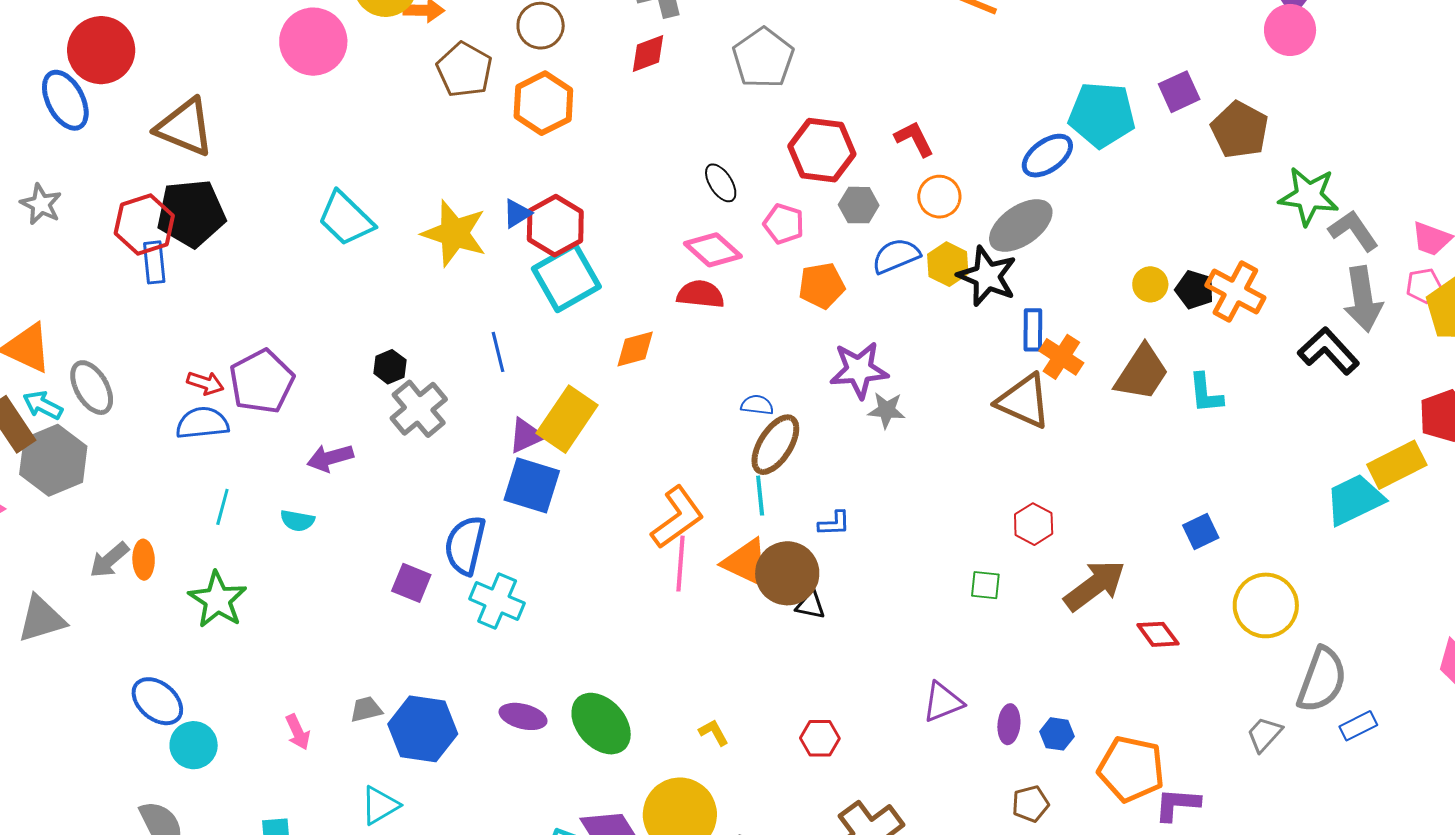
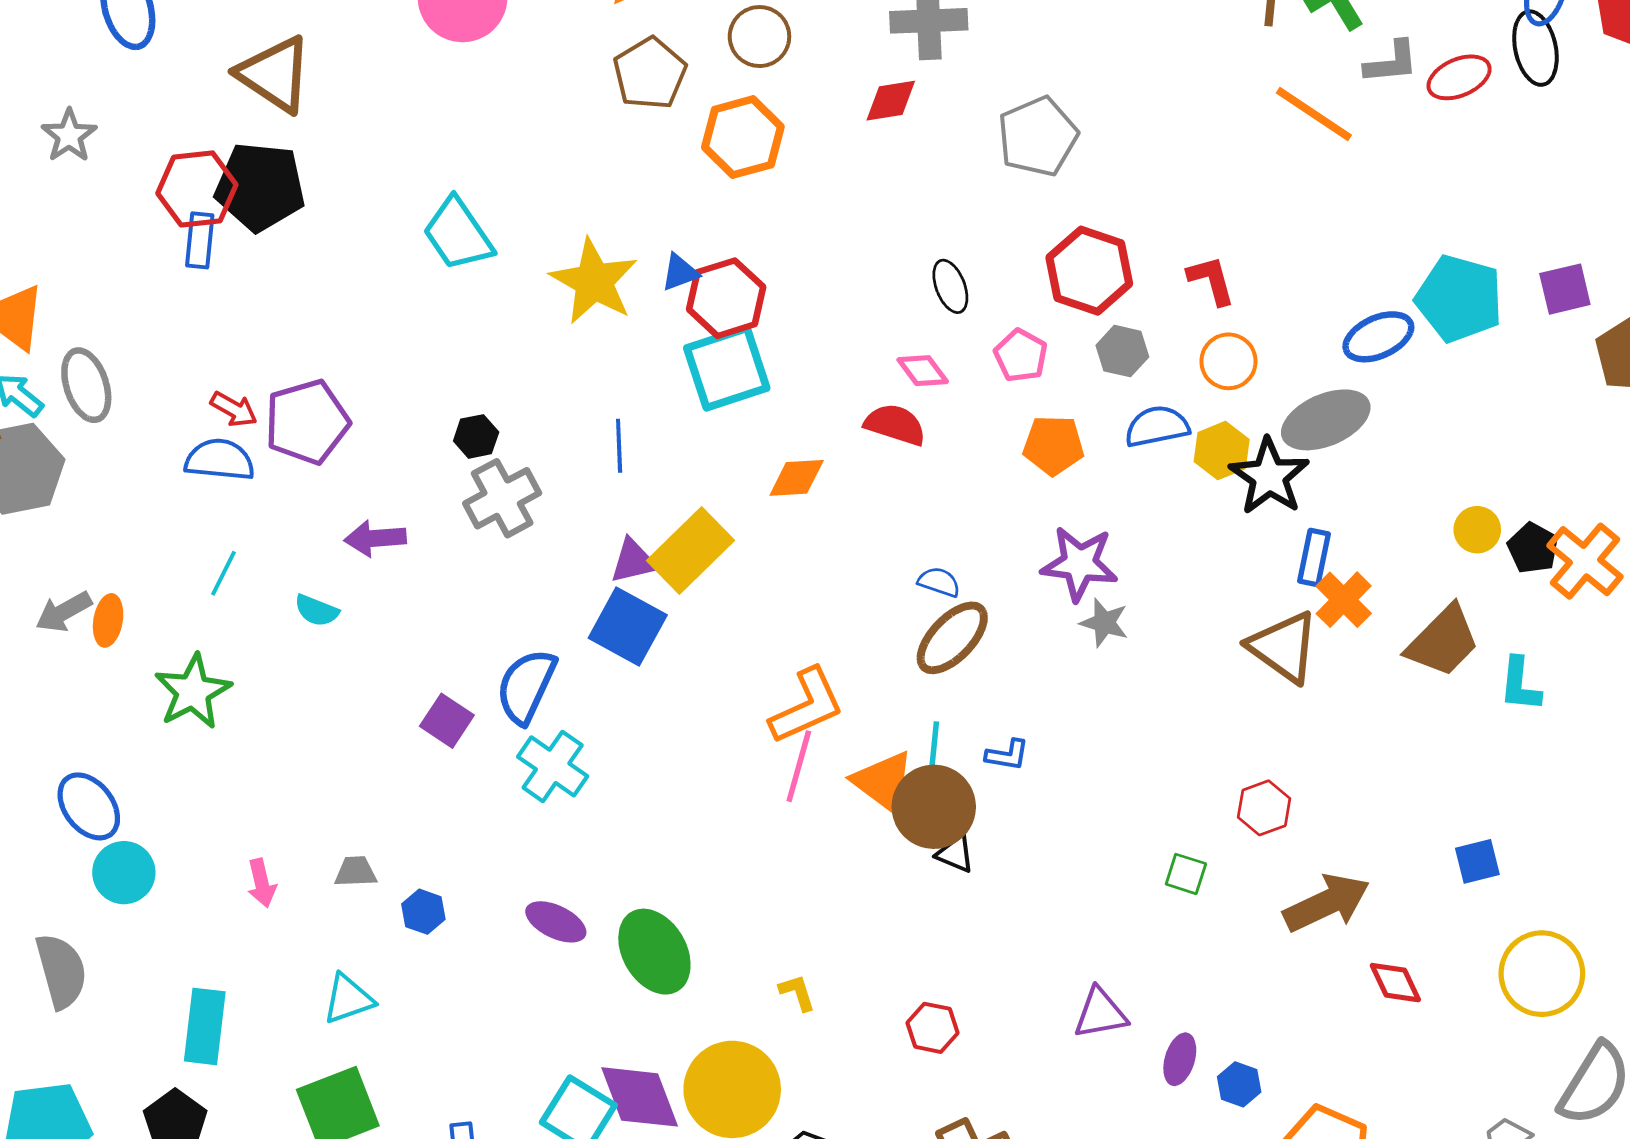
pink diamond: (713, 250) -> (923, 371), size x0.7
cyan line: (760, 496) -> (934, 748), moved
blue hexagon: (423, 729) -> (423, 912), size x0.5

